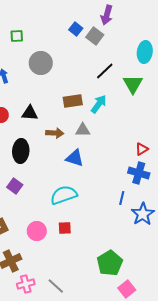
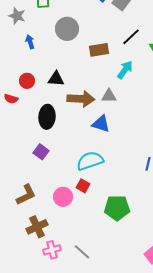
brown rectangle: (73, 101) -> (99, 50), moved
brown arrow: (55, 133) -> (81, 99), size x1.5
red square: (65, 228) -> (83, 186), moved, turned 32
green pentagon: (110, 263) -> (117, 208), moved, turned 30

